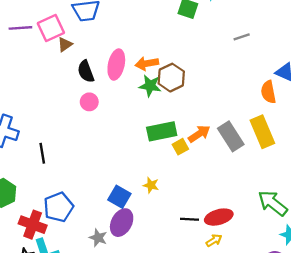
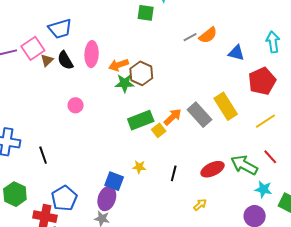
gray line: (242, 37) -> (190, 37), moved
pink ellipse: (116, 65) -> (92, 54), moved
black semicircle: (86, 71) -> (65, 60), moved
orange semicircle: (268, 92) -> (208, 35), moved, turned -108
red ellipse: (219, 217) -> (212, 169), moved
black line: (189, 219) -> (174, 173), moved, turned -70
purple ellipse: (122, 223) -> (107, 198), moved

